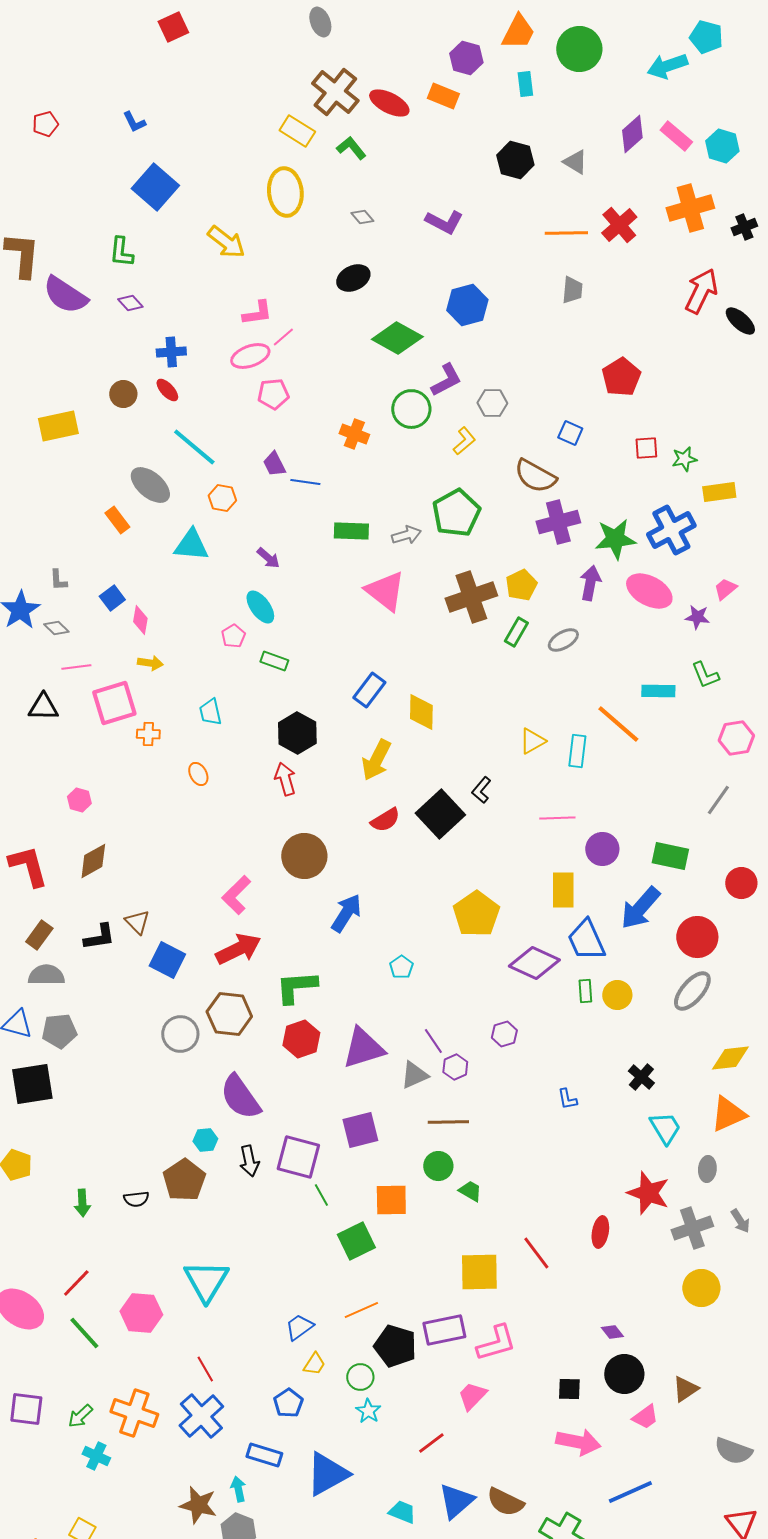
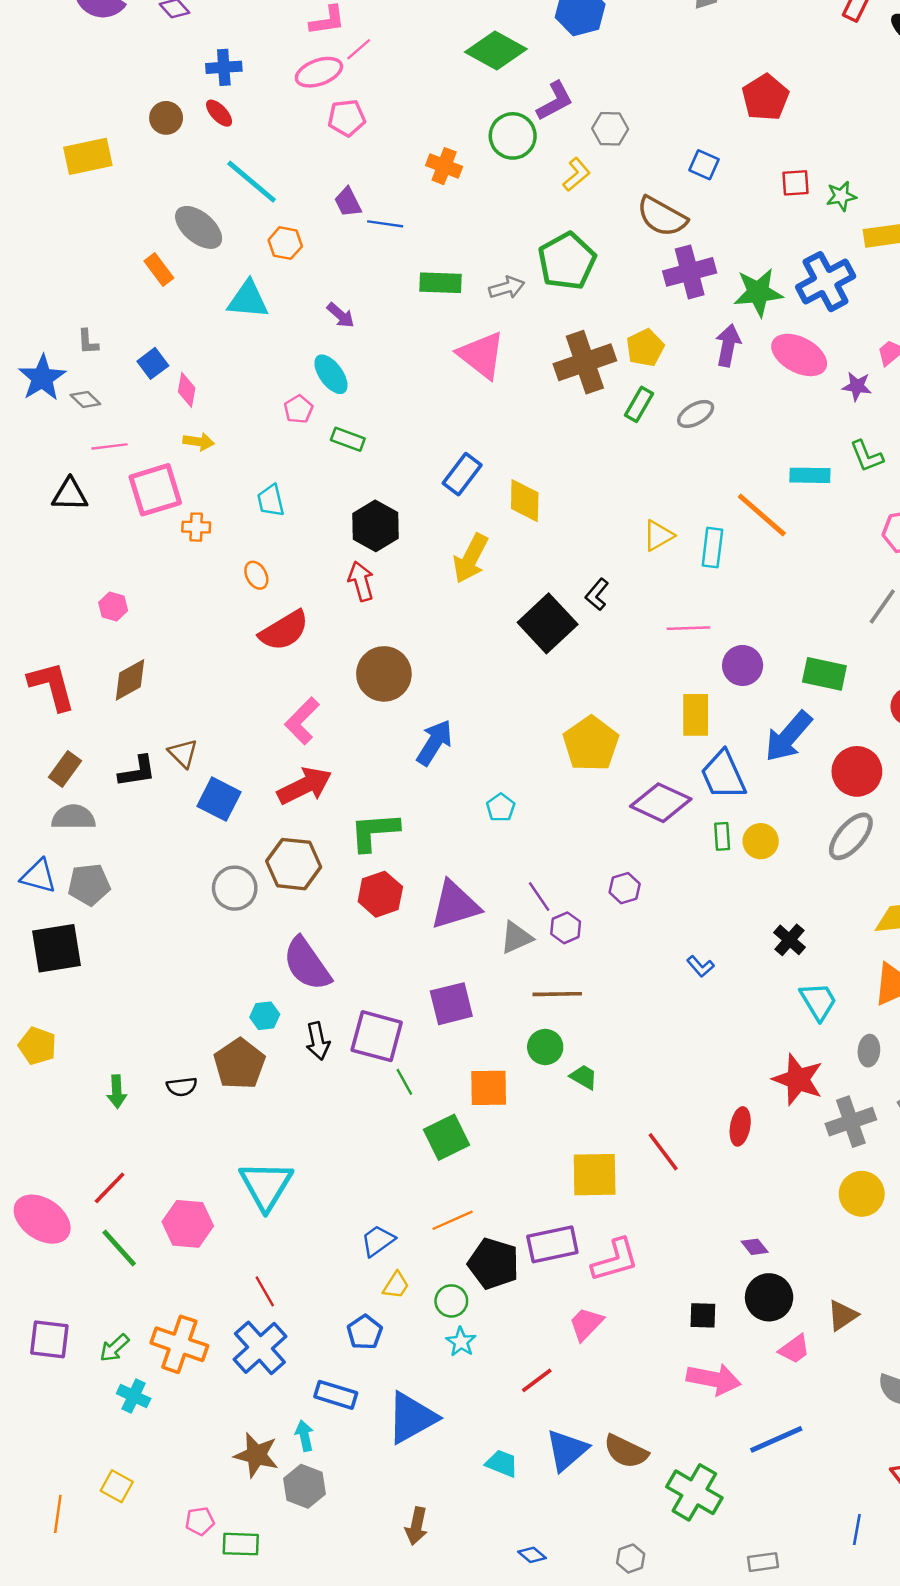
red semicircle: (385, 820) -> (284, 631), moved, size x1.4
blue L-shape: (567, 1099) -> (700, 966), turned -30

